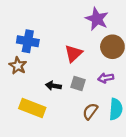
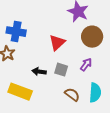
purple arrow: (106, 78) -> (86, 65), turned 136
brown semicircle: (90, 111) -> (72, 95), turned 91

